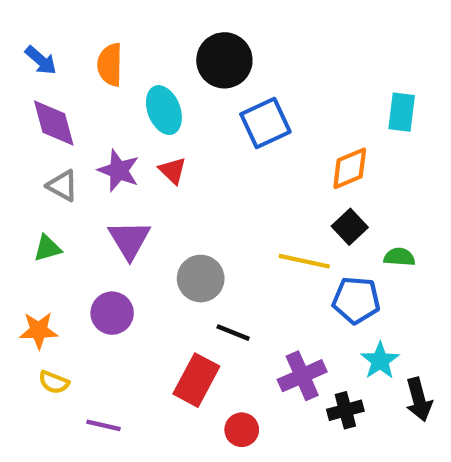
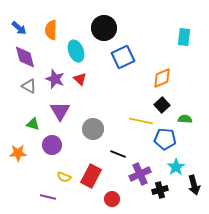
cyan rectangle: (402, 112) -> (184, 37), moved
green triangle: (47, 248) -> (33, 124), moved, turned 32
black line: (233, 333) -> (118, 154), moved
yellow semicircle: (54, 382) -> (64, 177), moved

